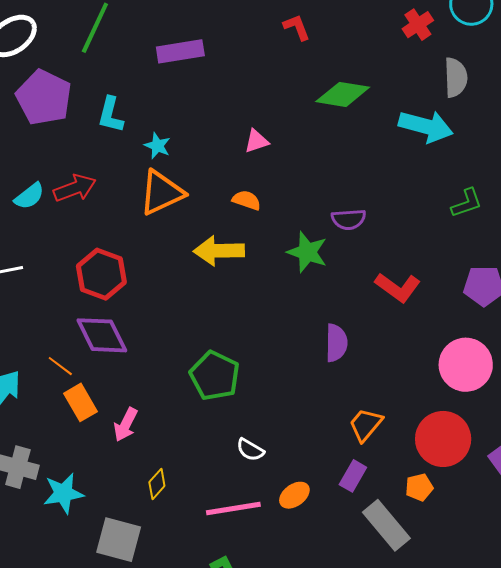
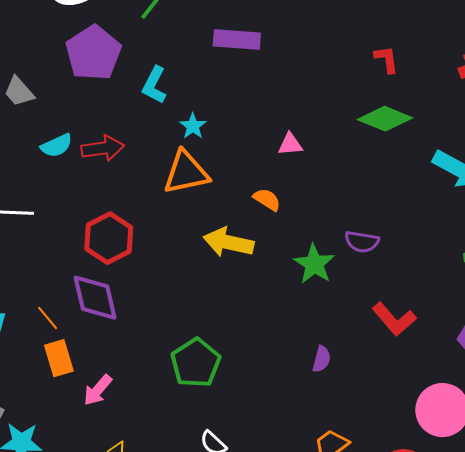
red L-shape: (297, 27) -> (386, 59), moved
purple semicircle: (336, 343) -> (322, 359), size x0.7

